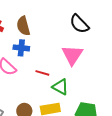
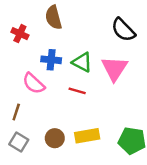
brown semicircle: (23, 26) -> (54, 17), moved
green triangle: (60, 87) -> (82, 62), moved

